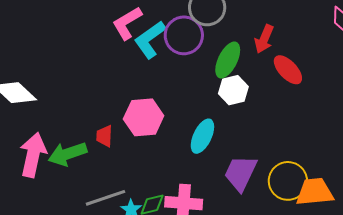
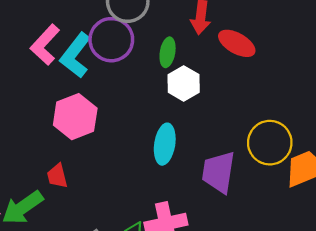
green ellipse: (228, 60) -> (168, 52), size x0.7
pink hexagon: (144, 117) -> (75, 117), moved
yellow circle: (288, 181) -> (270, 143), moved

